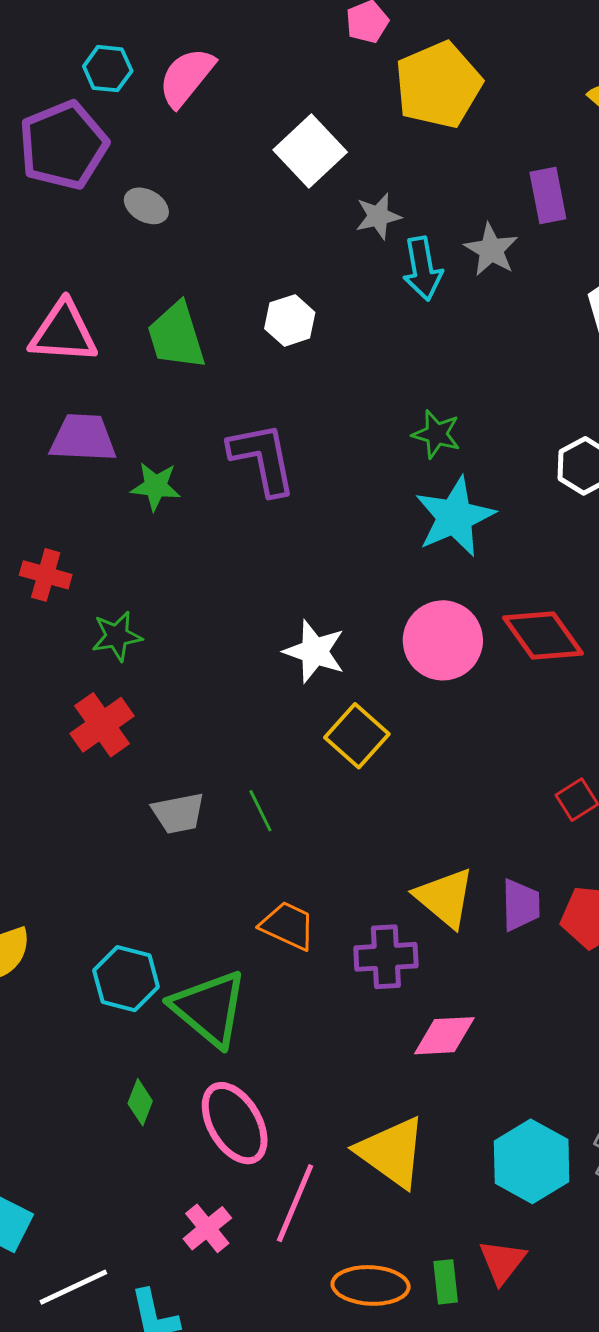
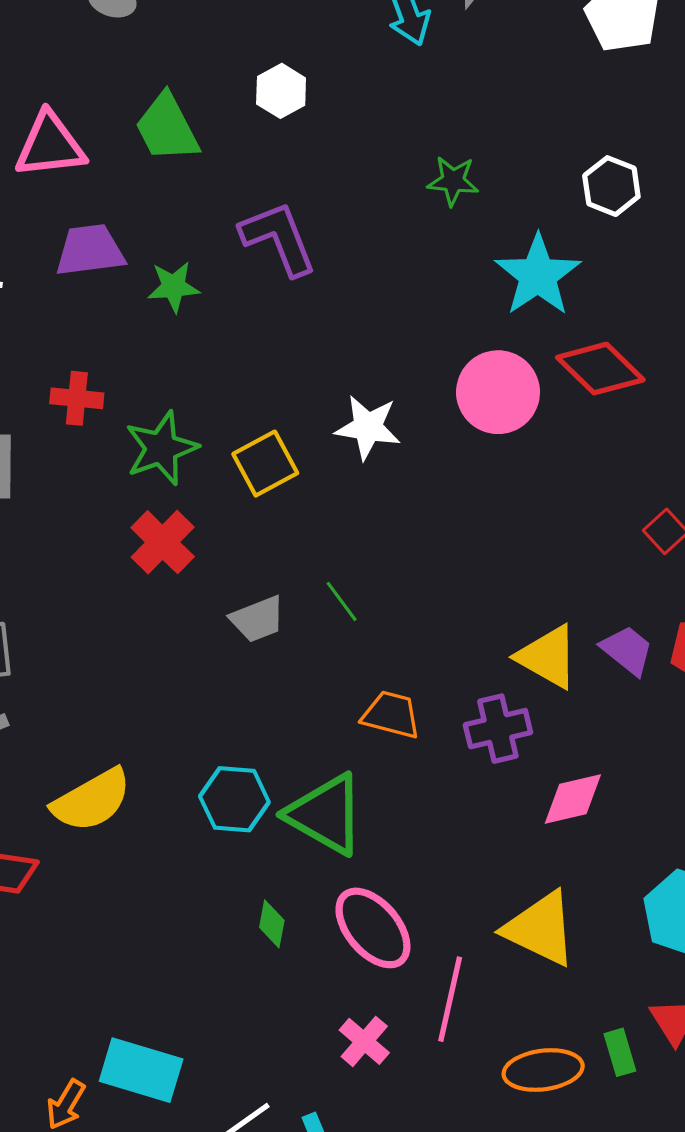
cyan star: (455, 517) -> (538, 275), moved
green star: (117, 636) -> (161, 448), size x1.4
yellow square: (357, 736) -> (265, 464), moved, turned 30
purple trapezoid: (521, 905) -> (627, 650), turned -40

